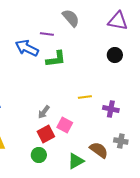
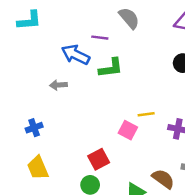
gray arrow: (44, 112) -> (58, 85), moved, turned 48
pink square: (65, 125) -> (128, 130), moved

